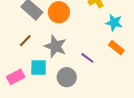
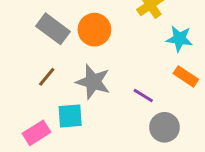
gray circle: (67, 77) -> (165, 127), moved

